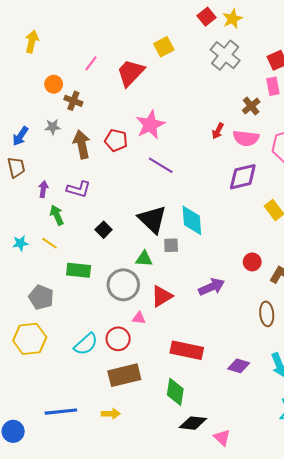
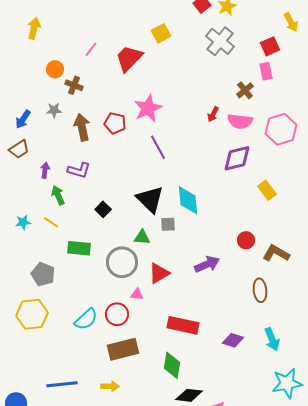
purple line: (161, 165) -> (158, 147), turned 30
brown trapezoid: (16, 167) -> (19, 149), turned 70

